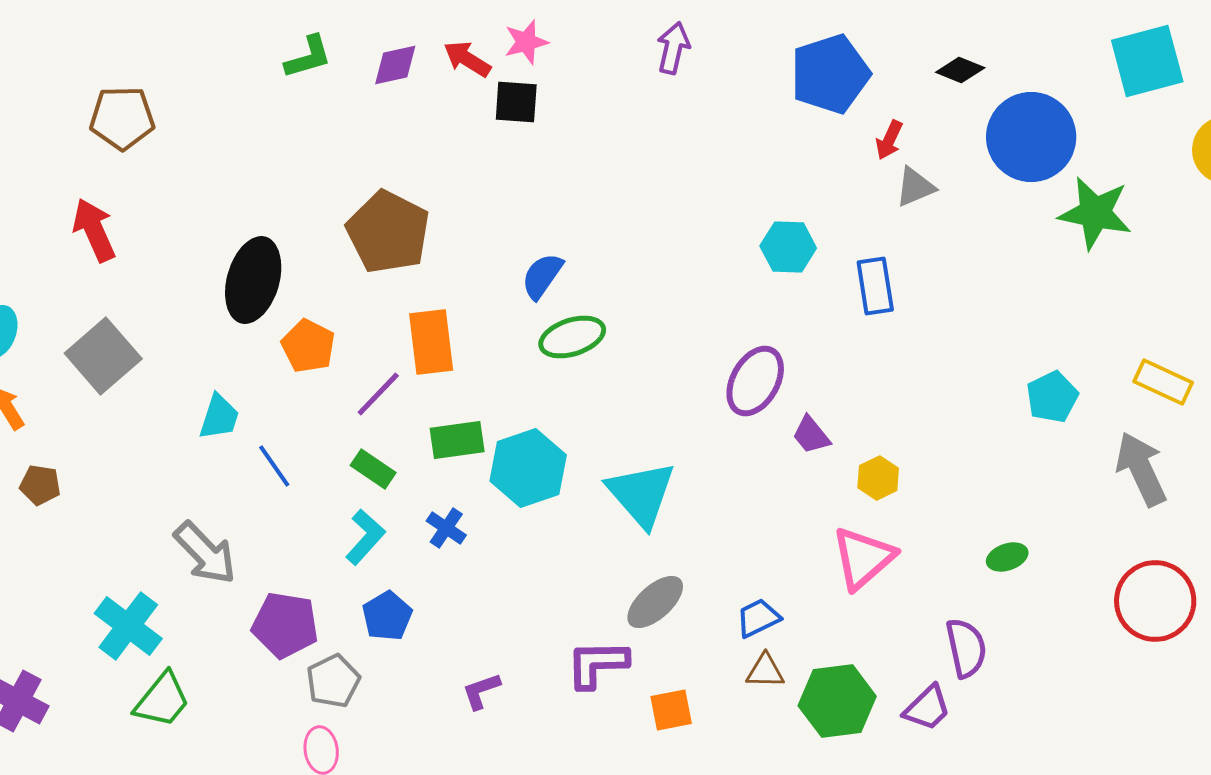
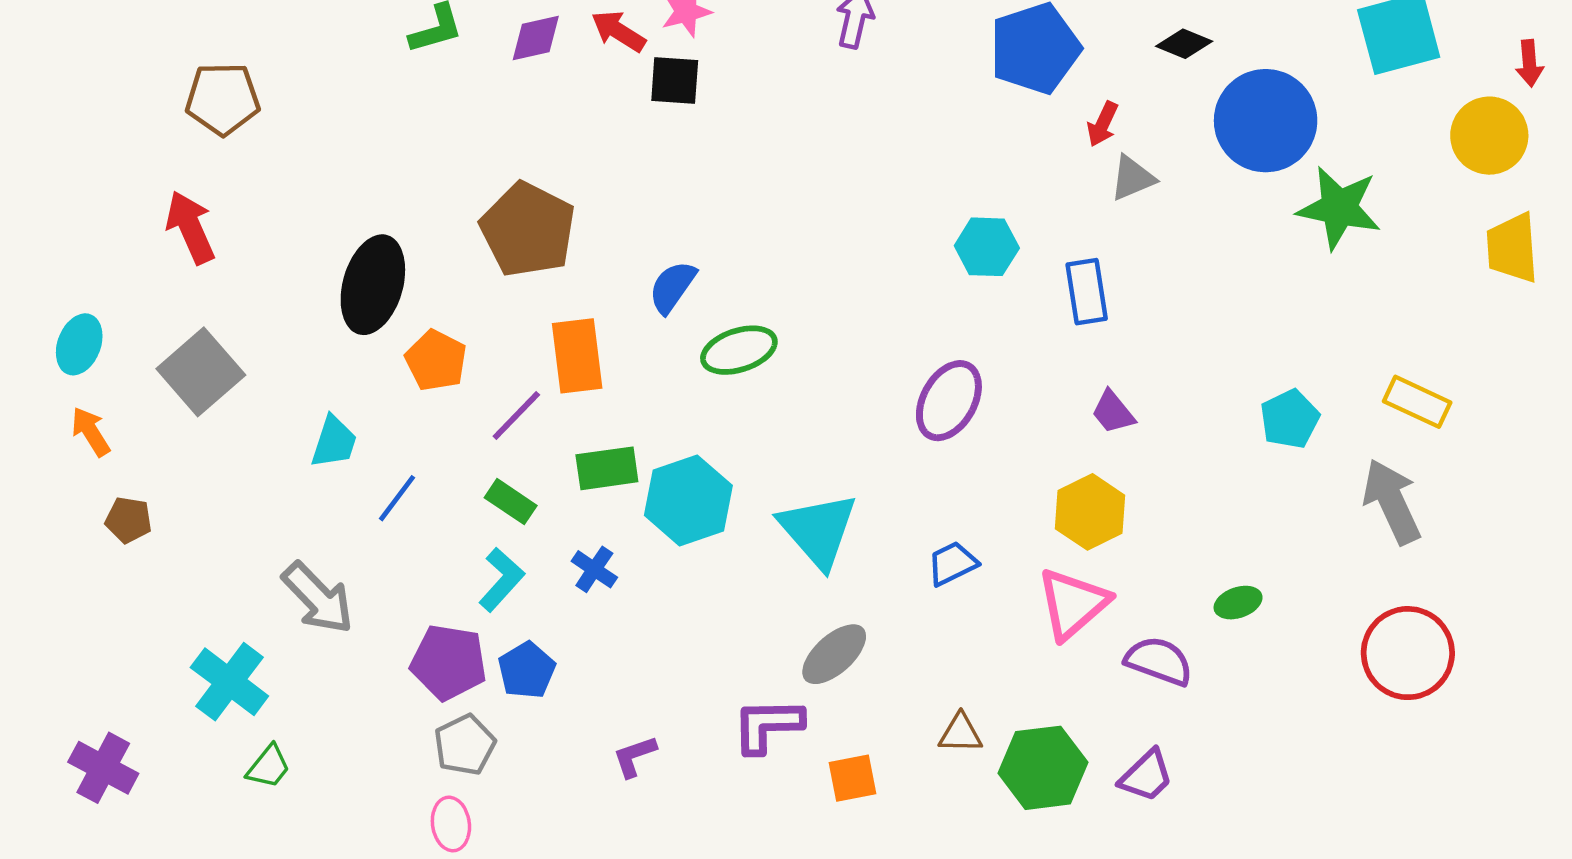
blue semicircle: (542, 276) -> (672, 287), moved
purple trapezoid: (811, 435) -> (1113, 412), moved
blue line: (274, 466) -> (397, 498), turned 72
yellow hexagon: (878, 478) -> (1090, 512), size x1.5
blue trapezoid: (758, 618) -> (952, 564), moved
purple pentagon: (285, 625) -> (449, 662), moved
purple semicircle: (966, 648) -> (1159, 661), moved, turned -58
green trapezoid: (162, 700) -> (268, 767), size x0.7

